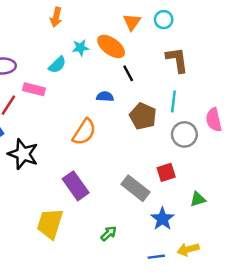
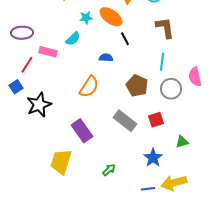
cyan semicircle: (57, 65) -> (73, 39), moved
brown pentagon: (143, 116) -> (137, 86), moved
black star: (23, 154) -> (39, 105), turned 30
gray rectangle: (136, 188) -> (125, 121), moved
yellow arrow: (188, 249) -> (174, 183), size x1.4

